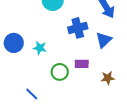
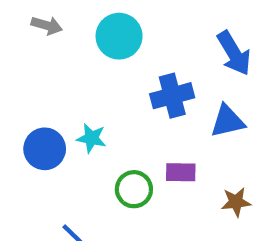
blue triangle: (104, 40) -> (227, 121), turned 30
blue circle: (14, 43) -> (45, 149), moved

